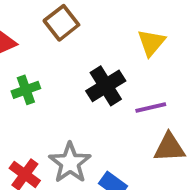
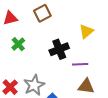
green cross: (26, 90) -> (18, 44), turned -32

